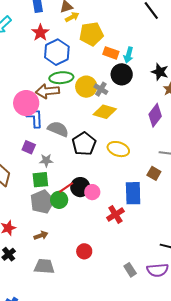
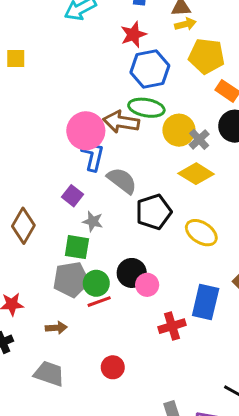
red line: (66, 187) -> (99, 302), moved

